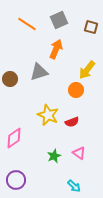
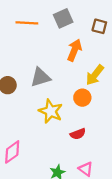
orange line: (27, 24) -> (27, 23), turned -30
orange arrow: (56, 49) -> (74, 50), moved
yellow star: (48, 115) -> (51, 111), moved

